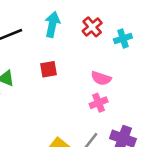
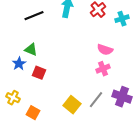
red square: (48, 69) -> (39, 73), moved, turned 32

